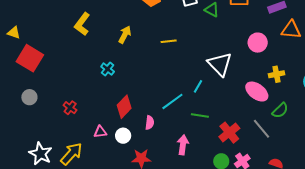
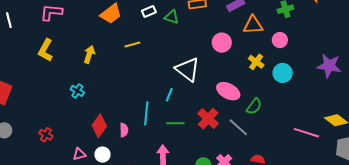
yellow line: (169, 41) -> (132, 45), moved
yellow cross: (276, 74) -> (256, 62), moved, turned -35
cyan line: (172, 101) -> (146, 113), turned -40
pink semicircle: (150, 123) -> (124, 130), moved
red cross: (229, 133) -> (208, 119), moved

